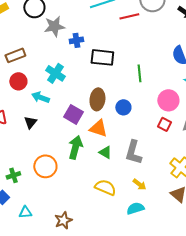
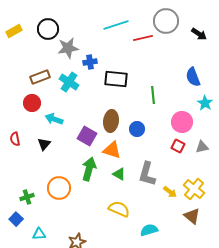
brown rectangle: (15, 55) -> (40, 77), moved
cyan cross: (55, 73) -> (69, 82), moved
yellow arrow: (139, 184) -> (170, 192), moved

